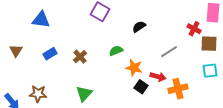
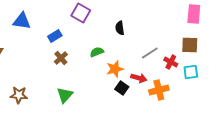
black semicircle: (139, 27) -> (120, 28), turned -64
red cross: (194, 29) -> (171, 62), moved
blue rectangle: (50, 54) -> (55, 36), moved
orange star: (134, 68) -> (115, 69), turned -30

